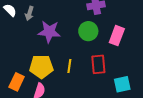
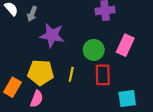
green circle: (88, 31) -> (94, 50), moved

